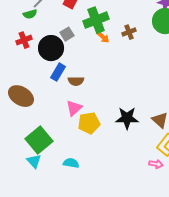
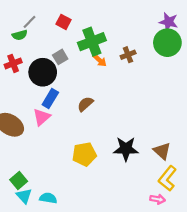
brown semicircle: (76, 81) -> (85, 104), moved, turned 140
pink triangle: (74, 108) -> (42, 117), moved
green square: (39, 140) -> (19, 181), moved, size x0.6
cyan semicircle: (71, 163) -> (48, 198), moved

